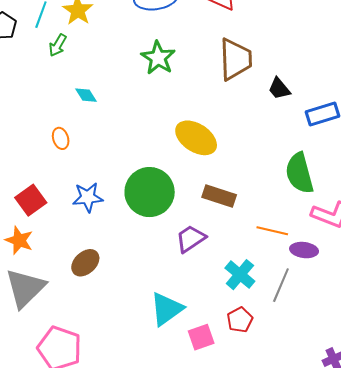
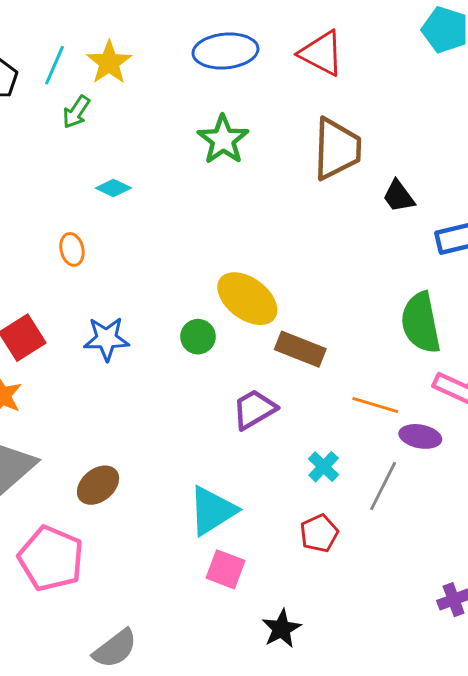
cyan diamond: (86, 95) -> (113, 188), turned -35
yellow ellipse: (196, 138) -> (247, 299), moved
green circle: (150, 192) -> (198, 337), size x0.5
brown ellipse: (85, 263) -> (98, 485), moved
cyan cross: (240, 275) -> (324, 467), size x0.7
pink square: (201, 337) -> (225, 569), moved, turned 36

